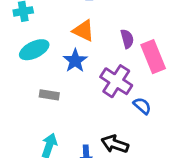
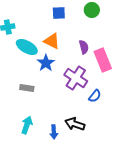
cyan ellipse: (34, 50) -> (27, 47), moved, turned 55
blue semicircle: (142, 106) -> (95, 96), turned 88

